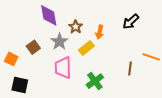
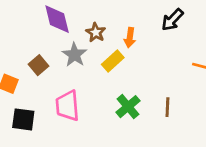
pink trapezoid: (63, 68) -> (67, 106), moved
brown line: (130, 69) -> (167, 107), moved

